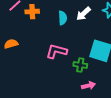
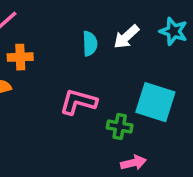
orange cross: (32, 12) -> (20, 57), moved

